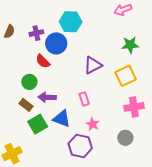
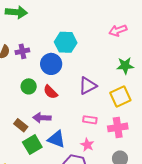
purple cross: (36, 33) -> (22, 51), moved
red semicircle: (43, 61) -> (50, 92), moved
green circle: (29, 82) -> (29, 86), moved
pink rectangle: (84, 99) -> (90, 120), moved, turned -64
pink cross: (134, 107) -> (118, 127), moved

